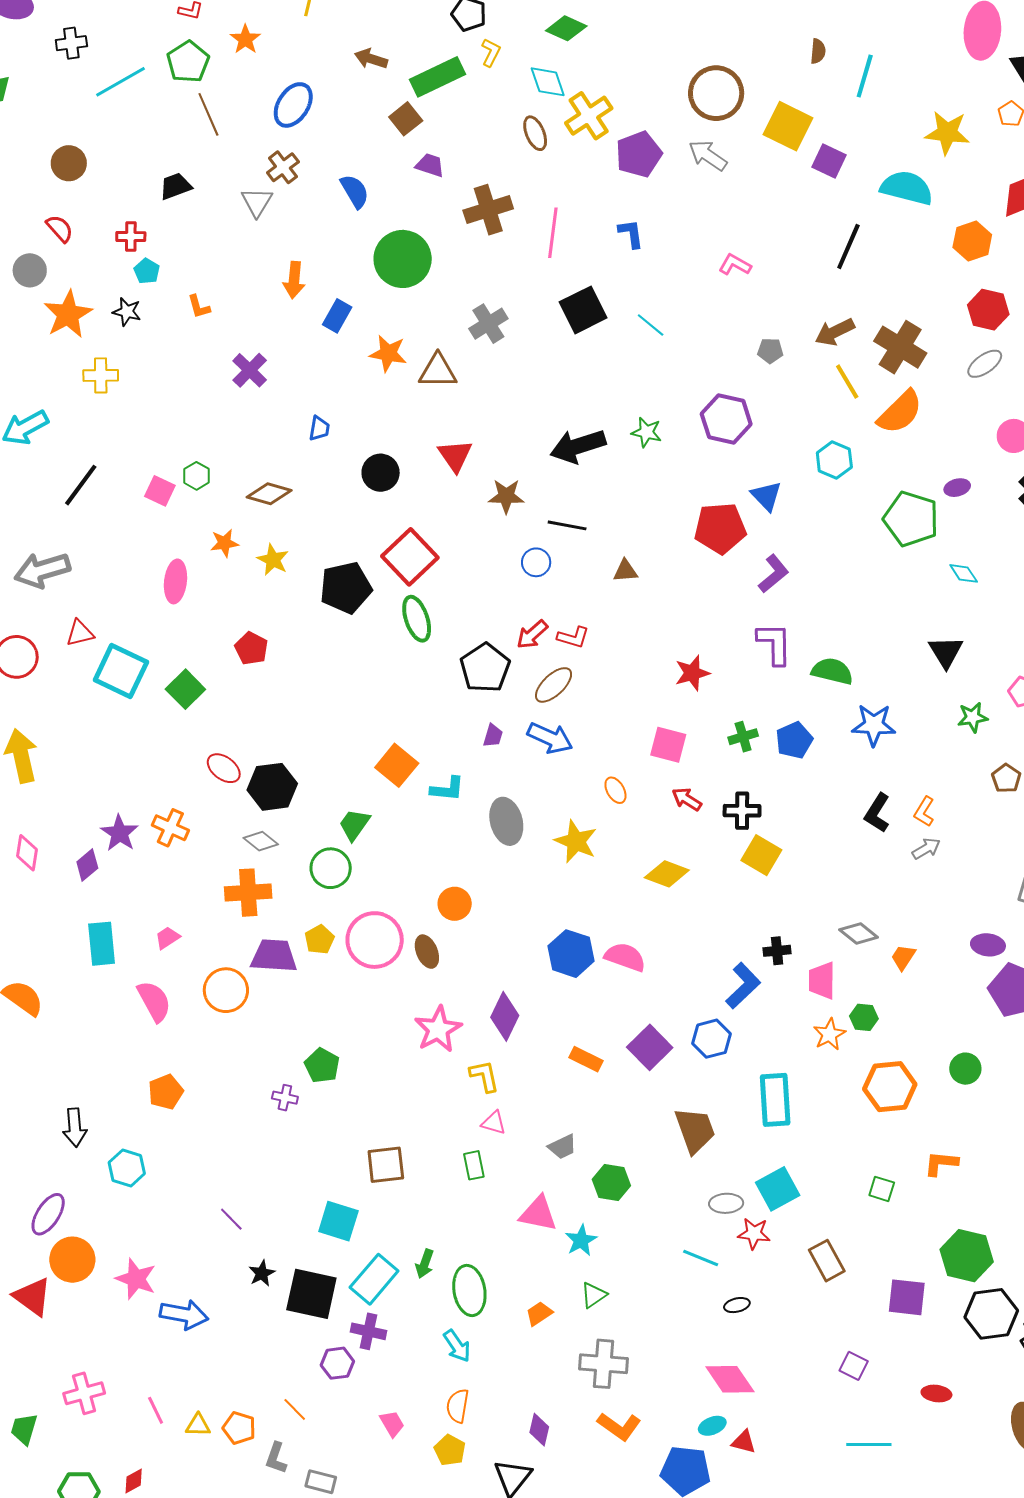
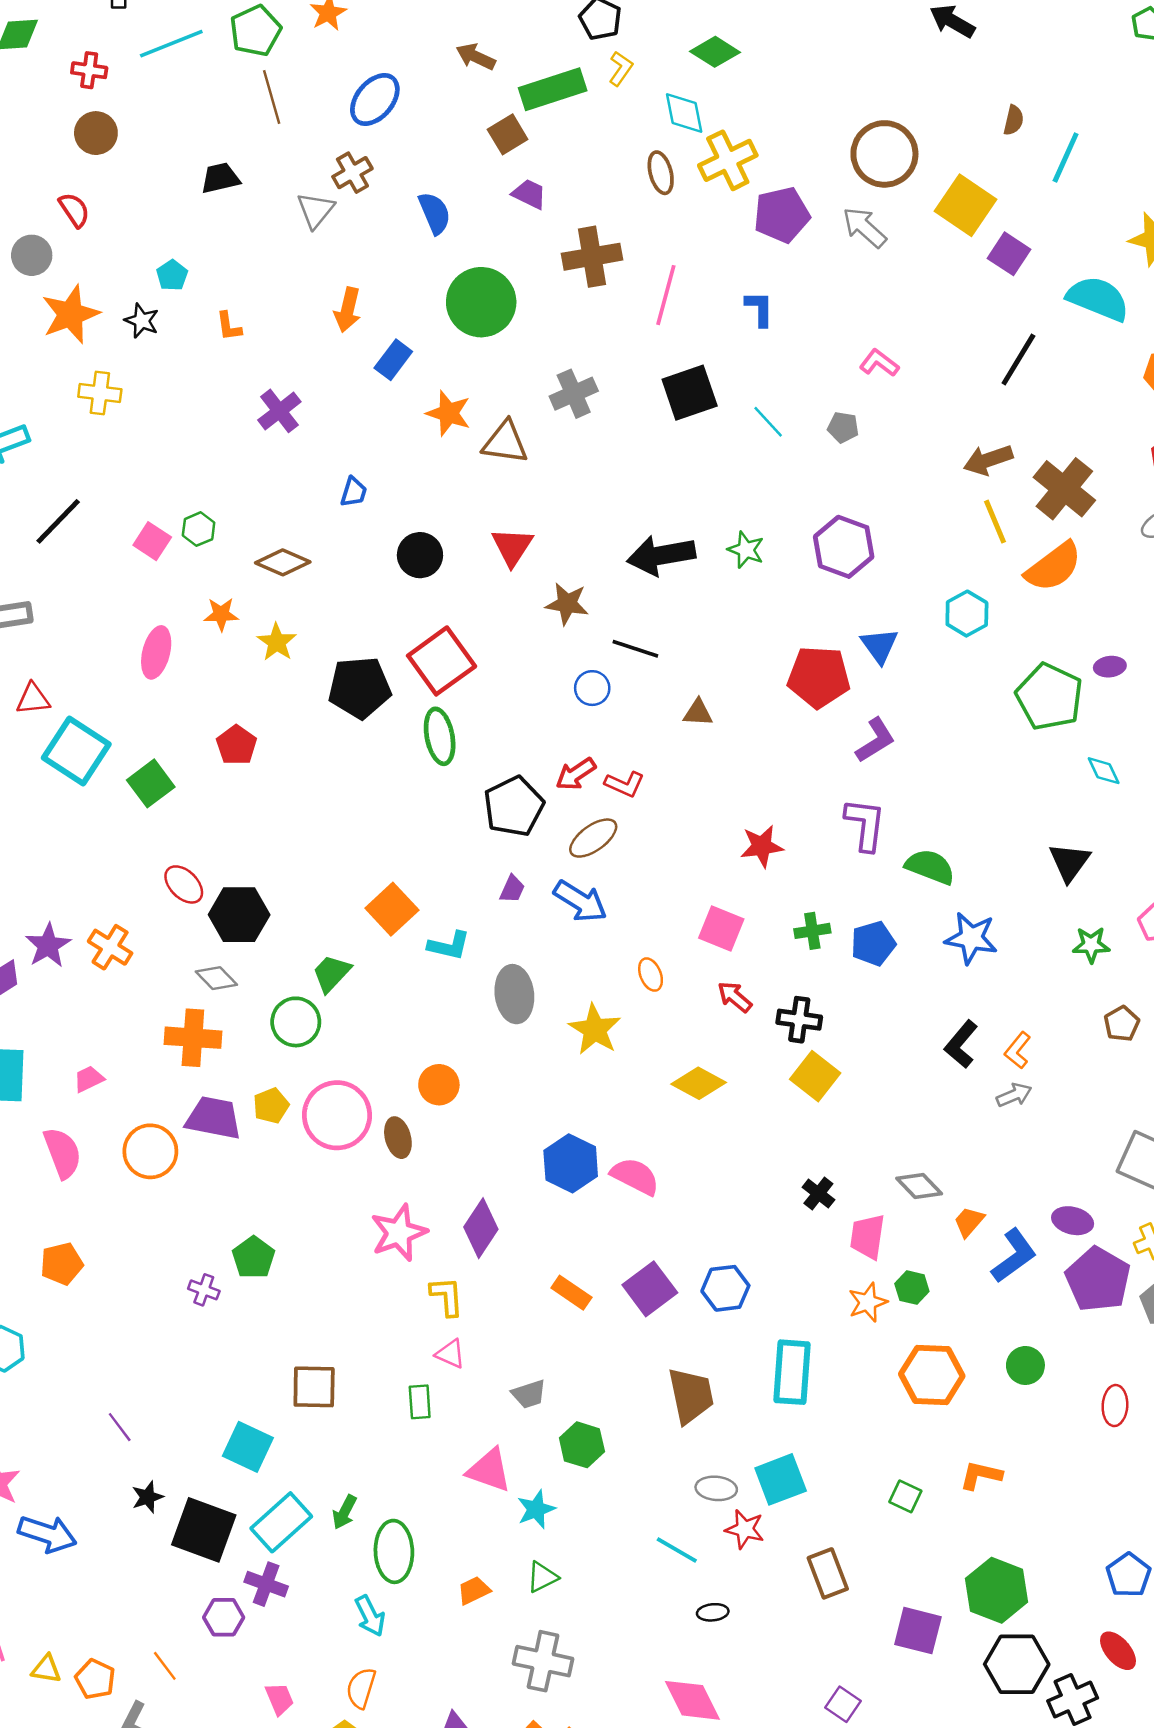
red cross: (131, 237) -> (89, 70), moved
gray pentagon: (770, 351) -> (843, 427), moved
black cross: (777, 951) -> (818, 1193), turned 36
blue L-shape: (743, 986) -> (1014, 1256), moved

